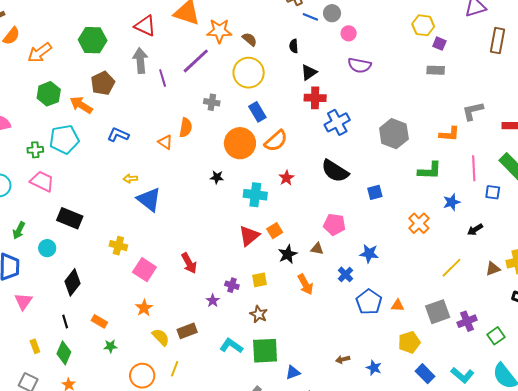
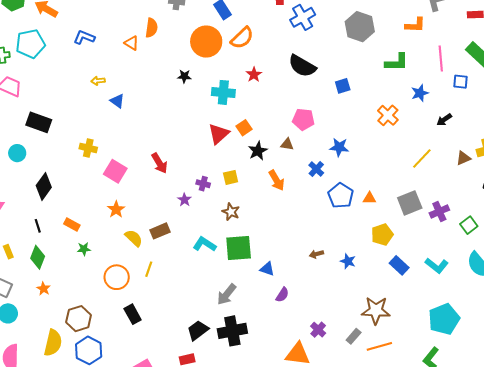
blue triangle: (149, 200) -> (117, 101), size x0.6
blue triangle: (293, 373) -> (267, 269), turned 42

